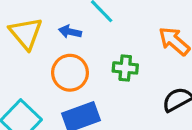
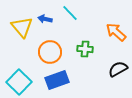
blue arrow: (70, 32) -> (45, 19), moved

